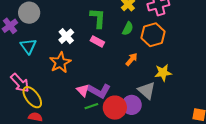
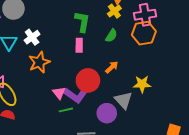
orange hexagon: (153, 35) -> (144, 33), moved
white cross: (66, 36) -> (32, 37), moved
pink rectangle: (97, 41) -> (79, 45), turned 56
red circle: (115, 108) -> (88, 80), moved

